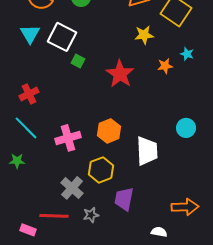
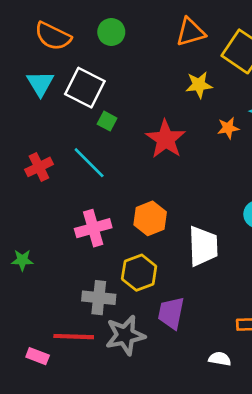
cyan line: (26, 128) -> (89, 163), moved
gray cross: (72, 188) -> (99, 298), turned -35
gray star: (91, 215) -> (125, 335), size x1.8

